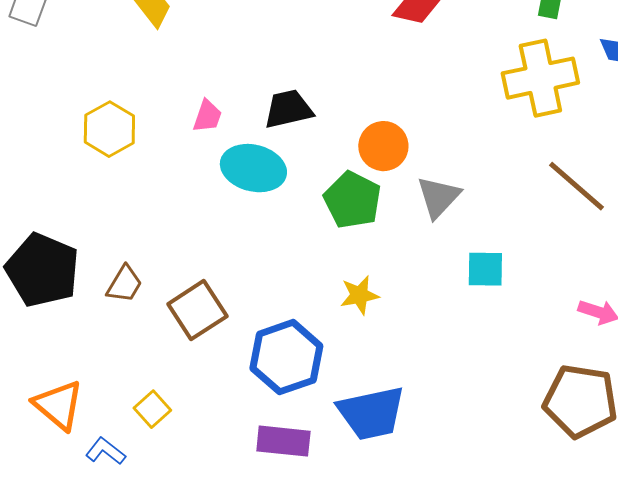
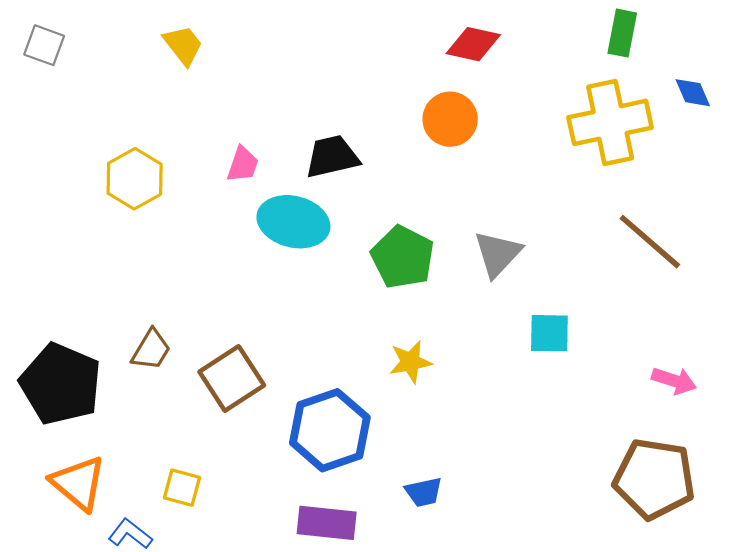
orange circle: (383, 146) -> (450, 119), moved
black pentagon: (42, 270) -> (61, 384), moved
yellow square: (152, 409) -> (182, 488), turned -33
blue trapezoid: (371, 413) -> (424, 492), size x0.5

